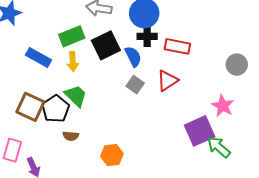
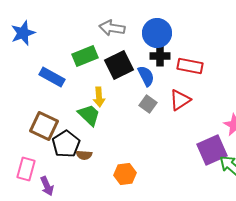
yellow arrow: (73, 62) -> (99, 97), moved
black pentagon: (56, 109) -> (66, 144), moved

